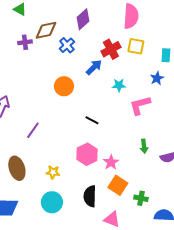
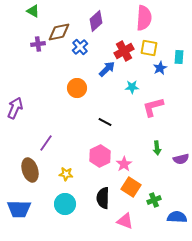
blue star: (157, 78) -> (160, 68), moved
purple line: (33, 130) -> (46, 143), moved
green cross: (141, 198) -> (154, 200), turned -32

